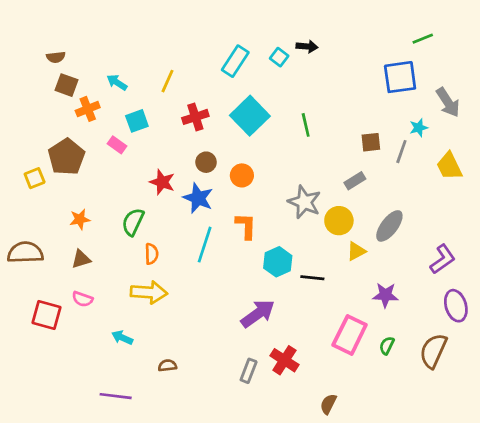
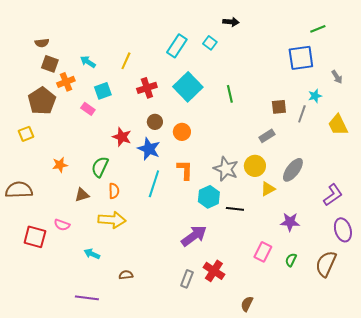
black arrow: (307, 47) -> (231, 22), moved
gray arrow: (448, 102) -> (337, 77), size x0.6
brown pentagon: (66, 157) -> (42, 101), moved
gray star: (304, 202) -> (226, 169), moved
brown triangle: (81, 259) -> (82, 195), moved
pink rectangle: (350, 335) -> (263, 252), size x0.7

